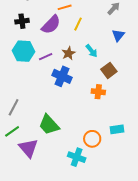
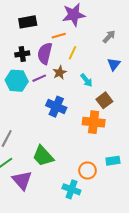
black cross: (22, 21) -> (22, 54), moved
purple semicircle: (51, 25) -> (45, 53), turned 150
brown star: (69, 53) -> (60, 73), moved
purple line: (46, 57) -> (39, 78), moved
orange cross: (98, 92) -> (94, 122), size x1.5

